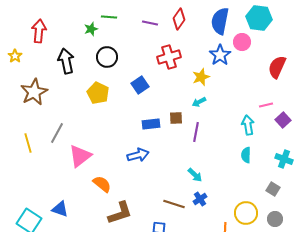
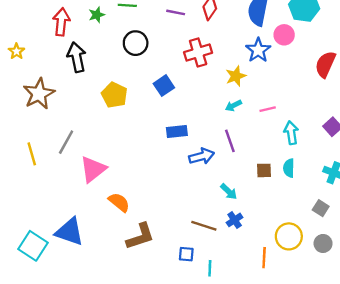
green star: (91, 29) -> (97, 15), moved
red arrow: (39, 31) -> (61, 22), moved
black circle: (107, 57) -> (136, 43), moved
pink line: (266, 105) -> (268, 109), moved
brown square: (176, 118) -> (264, 170), moved
purple line: (196, 132) -> (230, 141), turned -30
blue arrow: (138, 155) -> (202, 156), moved
blue triangle: (60, 209) -> (70, 232), size x1.5

